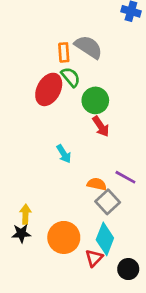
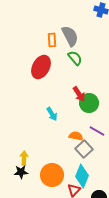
gray semicircle: (88, 47) -> (70, 36), turned 30
green semicircle: (71, 77) -> (75, 58), moved
green circle: (95, 100) -> (89, 103), moved

